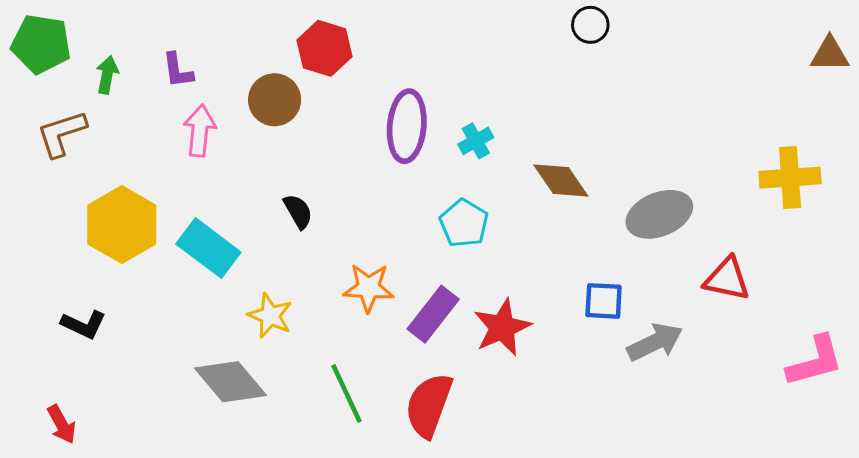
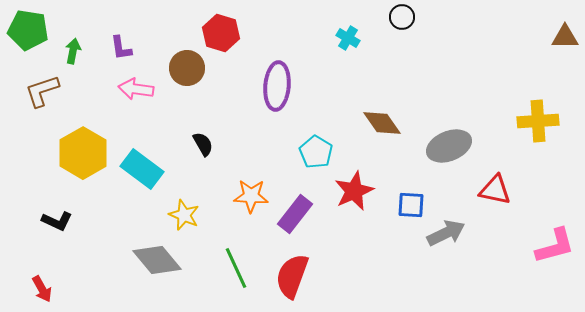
pink arrow: (200, 131) -> (136, 89), turned -88
cyan cross: (476, 141) -> (348, 38), moved, turned -30
red star: (502, 327) -> (354, 191), moved

